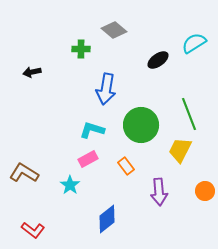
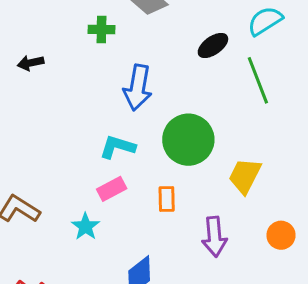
green line: (189, 114) -> (258, 80), moved
orange rectangle: (126, 166) -> (167, 199), turned 36

